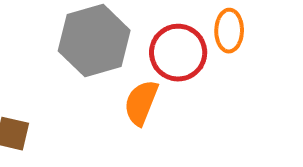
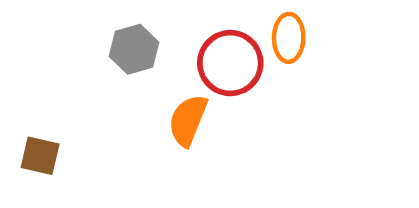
gray hexagon: (94, 41) -> (134, 49), size x0.6

